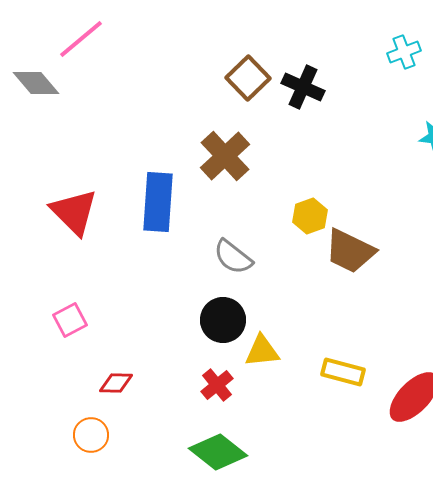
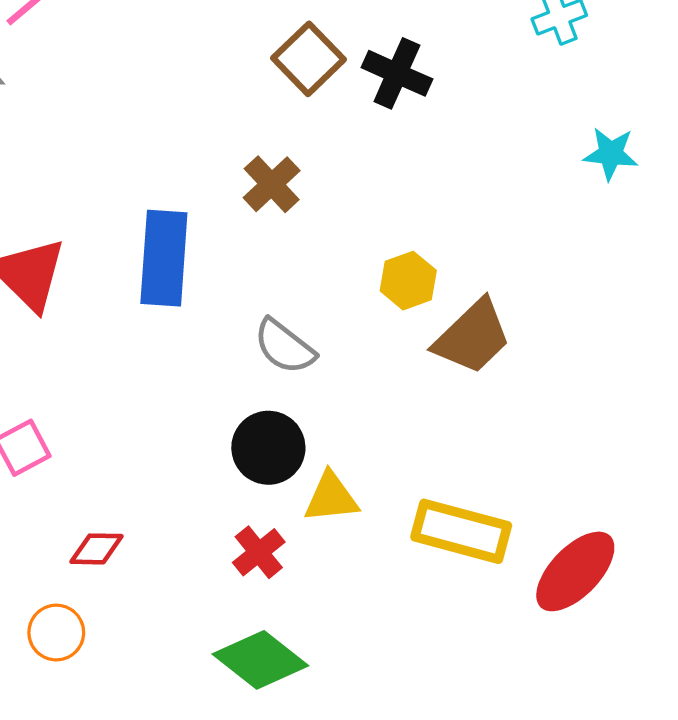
brown cross: (225, 156) -> (272, 184), size x0.7
brown trapezoid: (350, 251) -> (472, 337), turned -70
yellow rectangle: (343, 372) -> (461, 531), size x1.4

